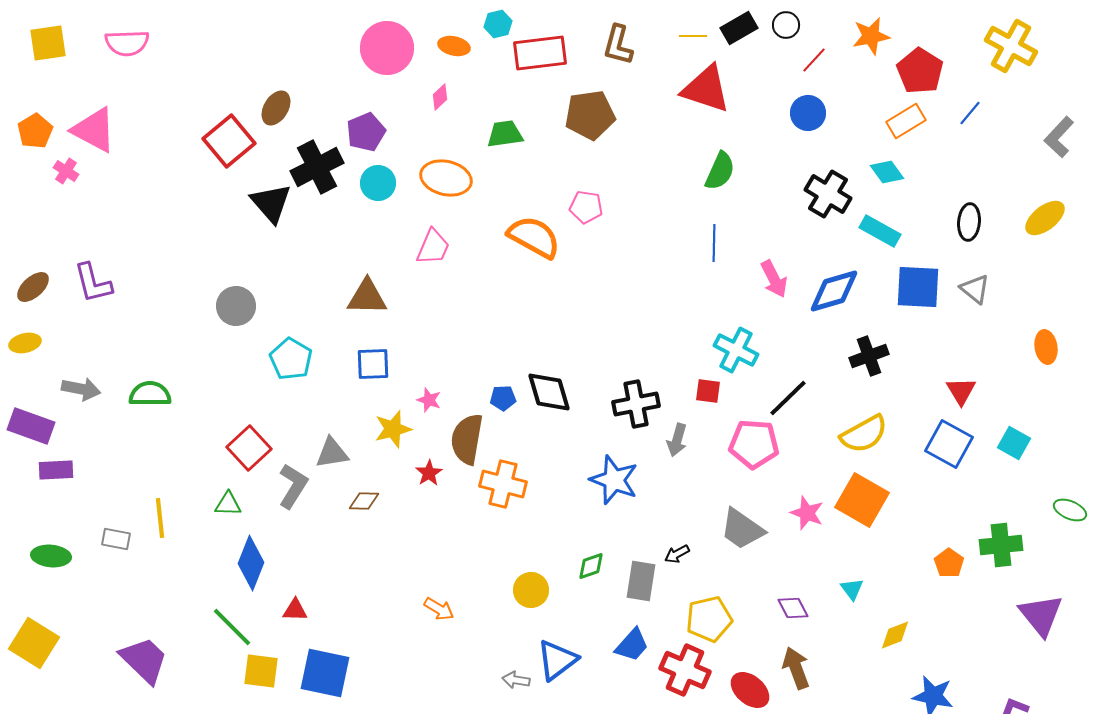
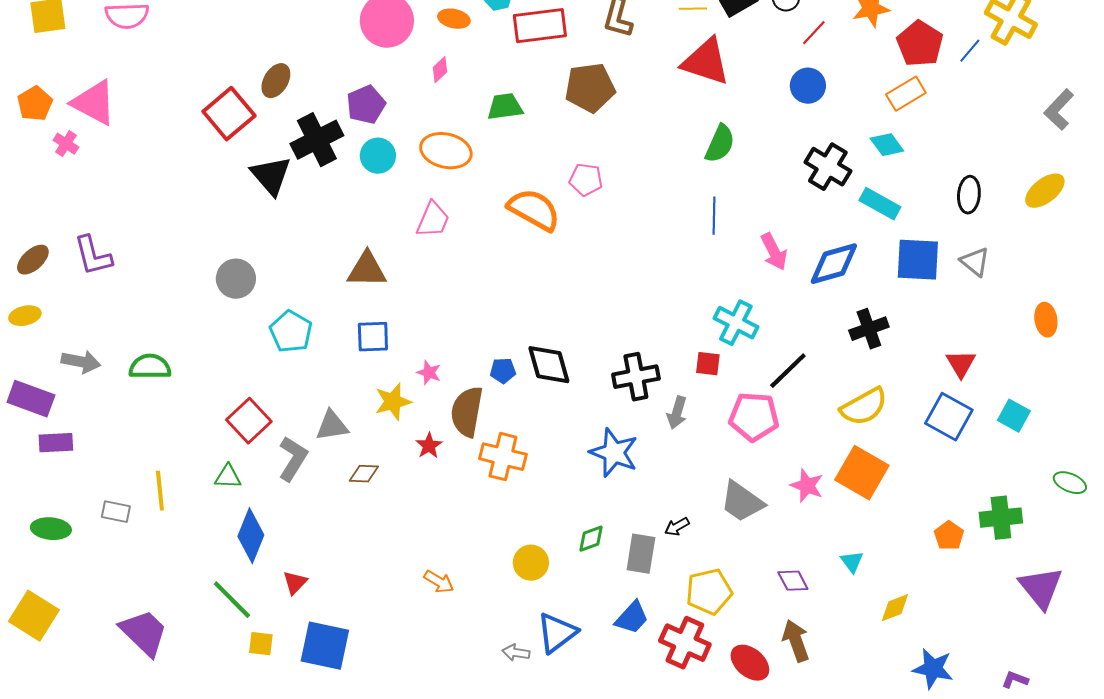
blue line: (970, 113) -> (970, 51), moved
red triangle: (295, 610) -> (295, 583), turned -48
yellow square: (261, 671) -> (261, 644), size x0.7

